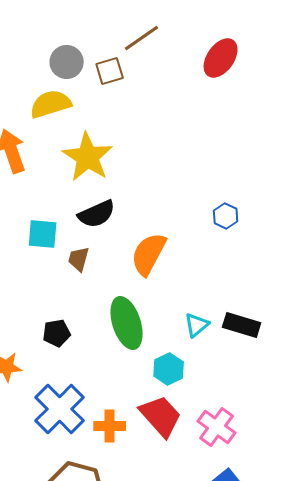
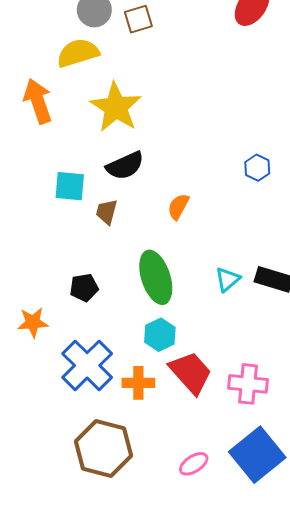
orange semicircle: (149, 254) -> (178, 207), size x0.6
cyan hexagon: (169, 369) -> (160, 335), moved
pink cross: (217, 427) -> (248, 384), turned -30

